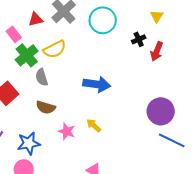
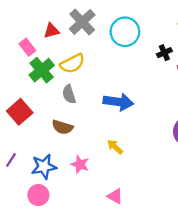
gray semicircle: (42, 77) -> (69, 94), moved
pink star: (67, 131) -> (80, 164), moved

